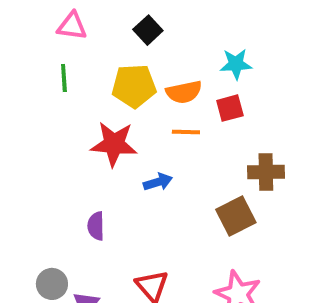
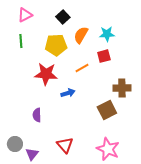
pink triangle: (72, 26) -> (25, 15), turned -35
orange semicircle: (184, 92) -> (81, 35), moved, turned 132
orange line: (186, 132) -> (82, 68), turned -32

